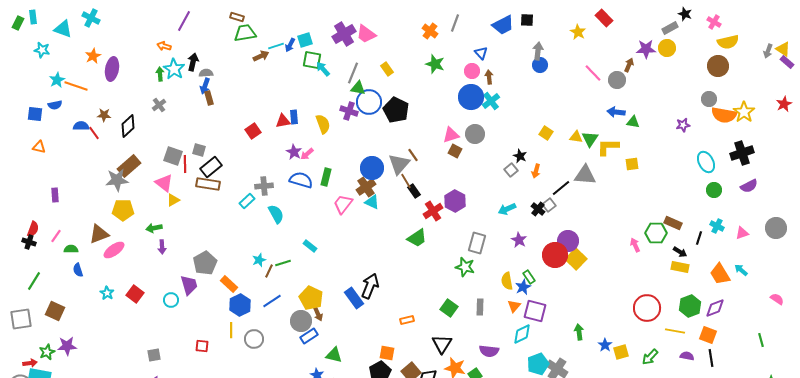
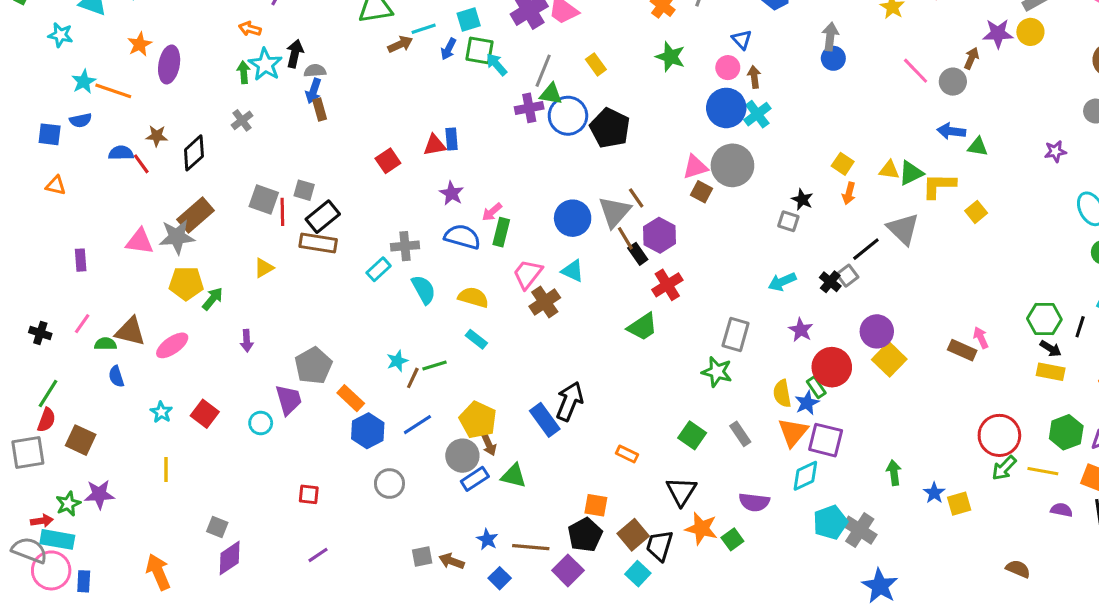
blue arrow: (290, 45) -> (448, 49), moved
purple cross: (349, 111) -> (529, 108), moved, turned -30
yellow semicircle: (323, 124) -> (473, 297), moved, turned -54
gray circle: (475, 134) -> (732, 165), size x1.4
green triangle: (590, 139) -> (911, 173), turned 30
pink arrow: (307, 154) -> (492, 212), moved
yellow square: (632, 164) -> (976, 212), turned -32
gray square: (511, 170) -> (788, 221), turned -32
orange arrow: (536, 171) -> (849, 193), moved
gray triangle: (585, 175) -> (903, 229), turned 40
pink triangle: (164, 183) -> (140, 241), moved, turned -30
brown cross: (366, 187) -> (545, 302), moved
purple hexagon: (455, 201) -> (660, 235), moved
brown rectangle: (673, 223) -> (962, 350), moved
green arrow: (154, 228) -> (213, 299), moved, turned 140
red semicircle: (33, 229) -> (46, 420), moved
green hexagon: (656, 233) -> (1044, 319), moved
brown triangle: (99, 234) -> (130, 331), moved, turned 35
red circle: (555, 255) -> (832, 367), moved
orange triangle: (514, 306) -> (793, 432), size x1.5
gray rectangle: (480, 307) -> (740, 434), turned -35
orange rectangle: (407, 320) -> (627, 454), turned 40
yellow line: (231, 330) -> (166, 470), moved
gray square: (154, 355) -> (217, 527), moved, turned 32
green triangle: (334, 355) -> (514, 476), moved
green arrow: (650, 357) -> (1004, 468), moved

